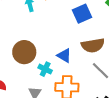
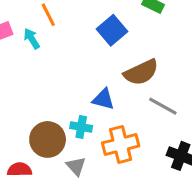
brown circle: (24, 52) -> (48, 139), moved

